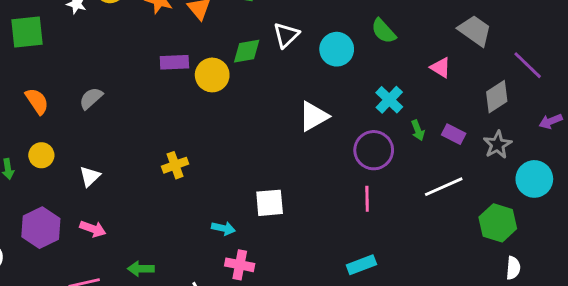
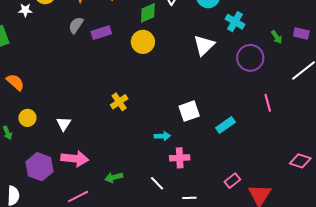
yellow circle: (212, 75) -> (143, 42), moved
gray semicircle: (91, 98) -> (76, 25), moved
cyan cross: (389, 100) -> (235, 22), moved
pink line: (367, 199) -> (268, 103), moved
pink arrow: (93, 229) -> (75, 159), size x1.5
cyan rectangle: (361, 265) -> (225, 125), moved

